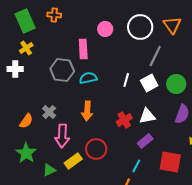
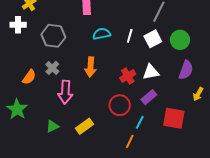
gray hexagon: (62, 70) -> (53, 36), moved
cyan semicircle: (88, 78) -> (102, 34), moved
red circle: (96, 149) -> (120, 105), moved
green star: (26, 153) -> (17, 109), moved
yellow rectangle: (73, 161) -> (84, 126), moved

